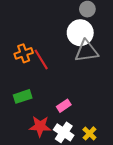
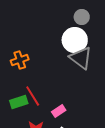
gray triangle: (86, 51) -> (81, 58), turned 45
red line: (41, 59) -> (33, 96), moved

